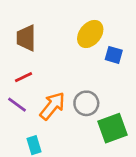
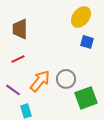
yellow ellipse: (90, 34) -> (81, 17), moved
purple line: (17, 105) -> (13, 90), moved

